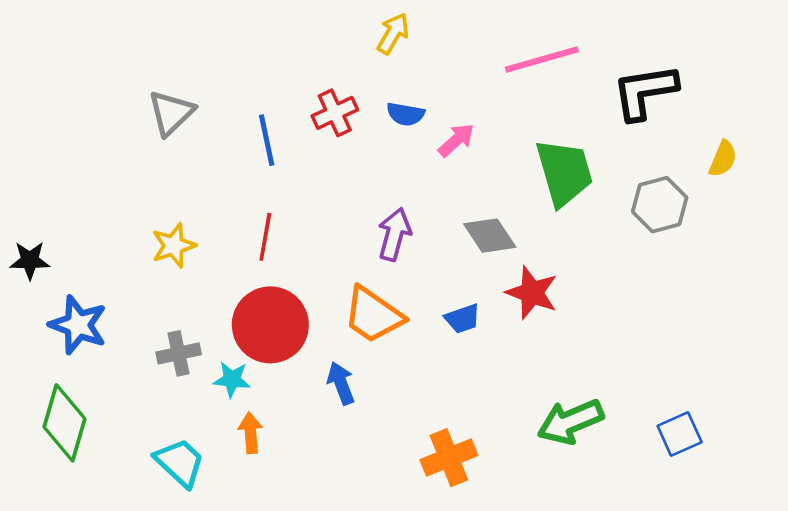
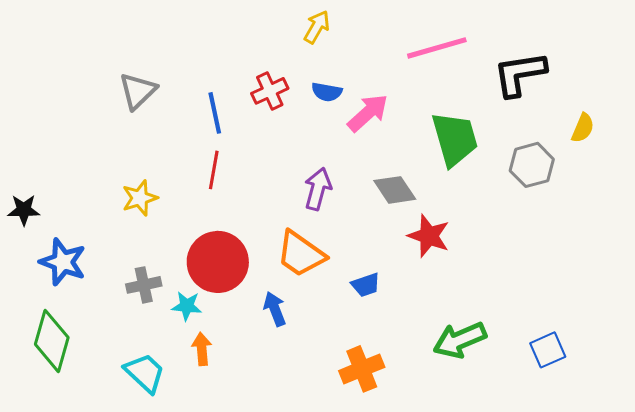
pink arrow: (456, 140) -> (368, 113), size x1.4
red line: (265, 237) -> (214, 170), moved
blue trapezoid: (463, 319) -> (366, 285), moved

